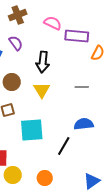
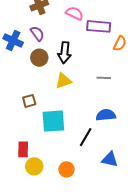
brown circle: (12, 82) -> (39, 58), moved
yellow triangle: (42, 90) -> (63, 81), turned 42
blue triangle: (92, 181) -> (110, 159), moved, turned 48

